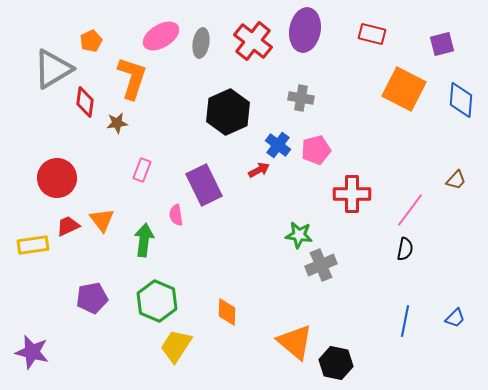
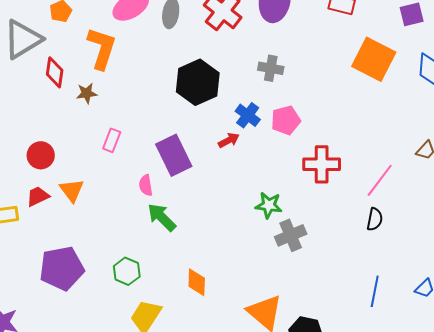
red circle: (57, 178) -> (41, 155), moved, size x0.7
green arrow: (144, 240) -> (162, 217), moved, turned -52
purple pentagon: (92, 298) -> (62, 268), size x1.4
green hexagon: (157, 301) -> (127, 271), size x0.7

